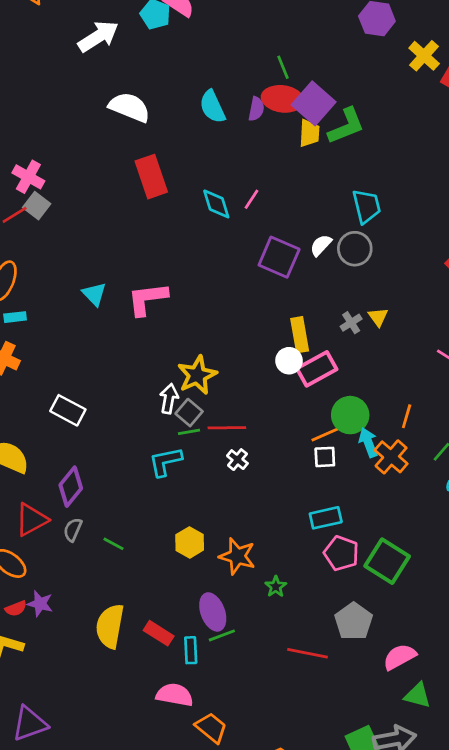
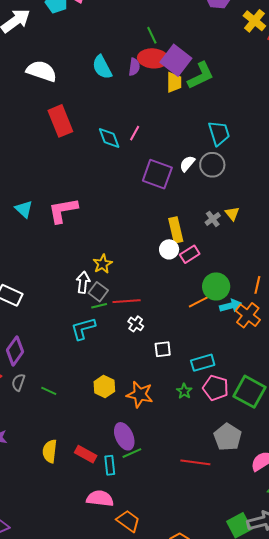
pink rectangle: (317, 369) -> (190, 254), size x0.7
yellow star: (197, 375) -> (103, 264), size x0.7
cyan arrow: (368, 443) -> (231, 306), turned 100
white square: (325, 457) -> (163, 349), moved
green star: (276, 587) -> (184, 391), moved
yellow semicircle: (110, 626) -> (50, 451), size x0.7

